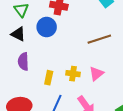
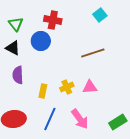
yellow cross: (73, 74) -> (67, 87), turned -32
pink triangle: (96, 74) -> (90, 87), turned 35

